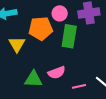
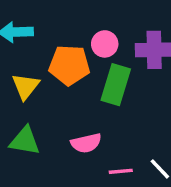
green triangle: (33, 79) -> (25, 141), moved

